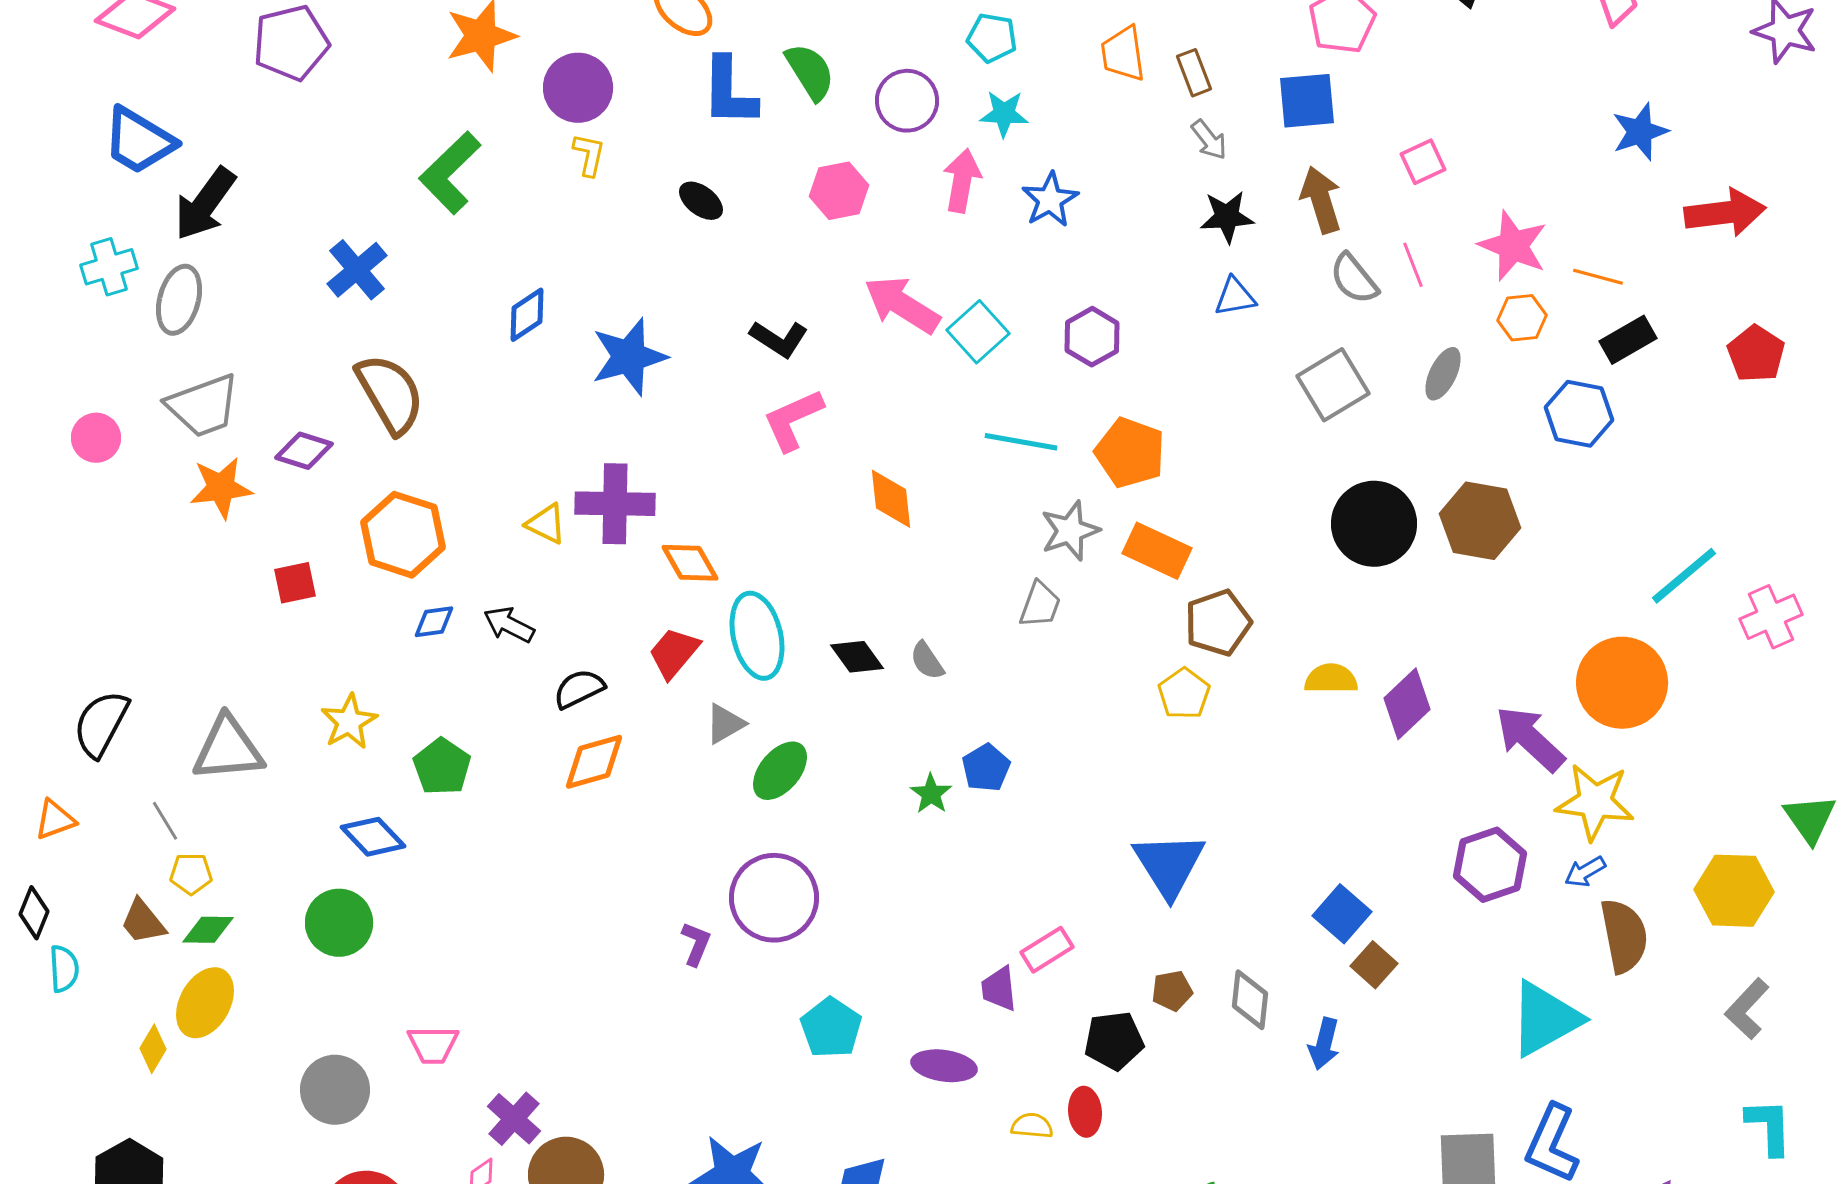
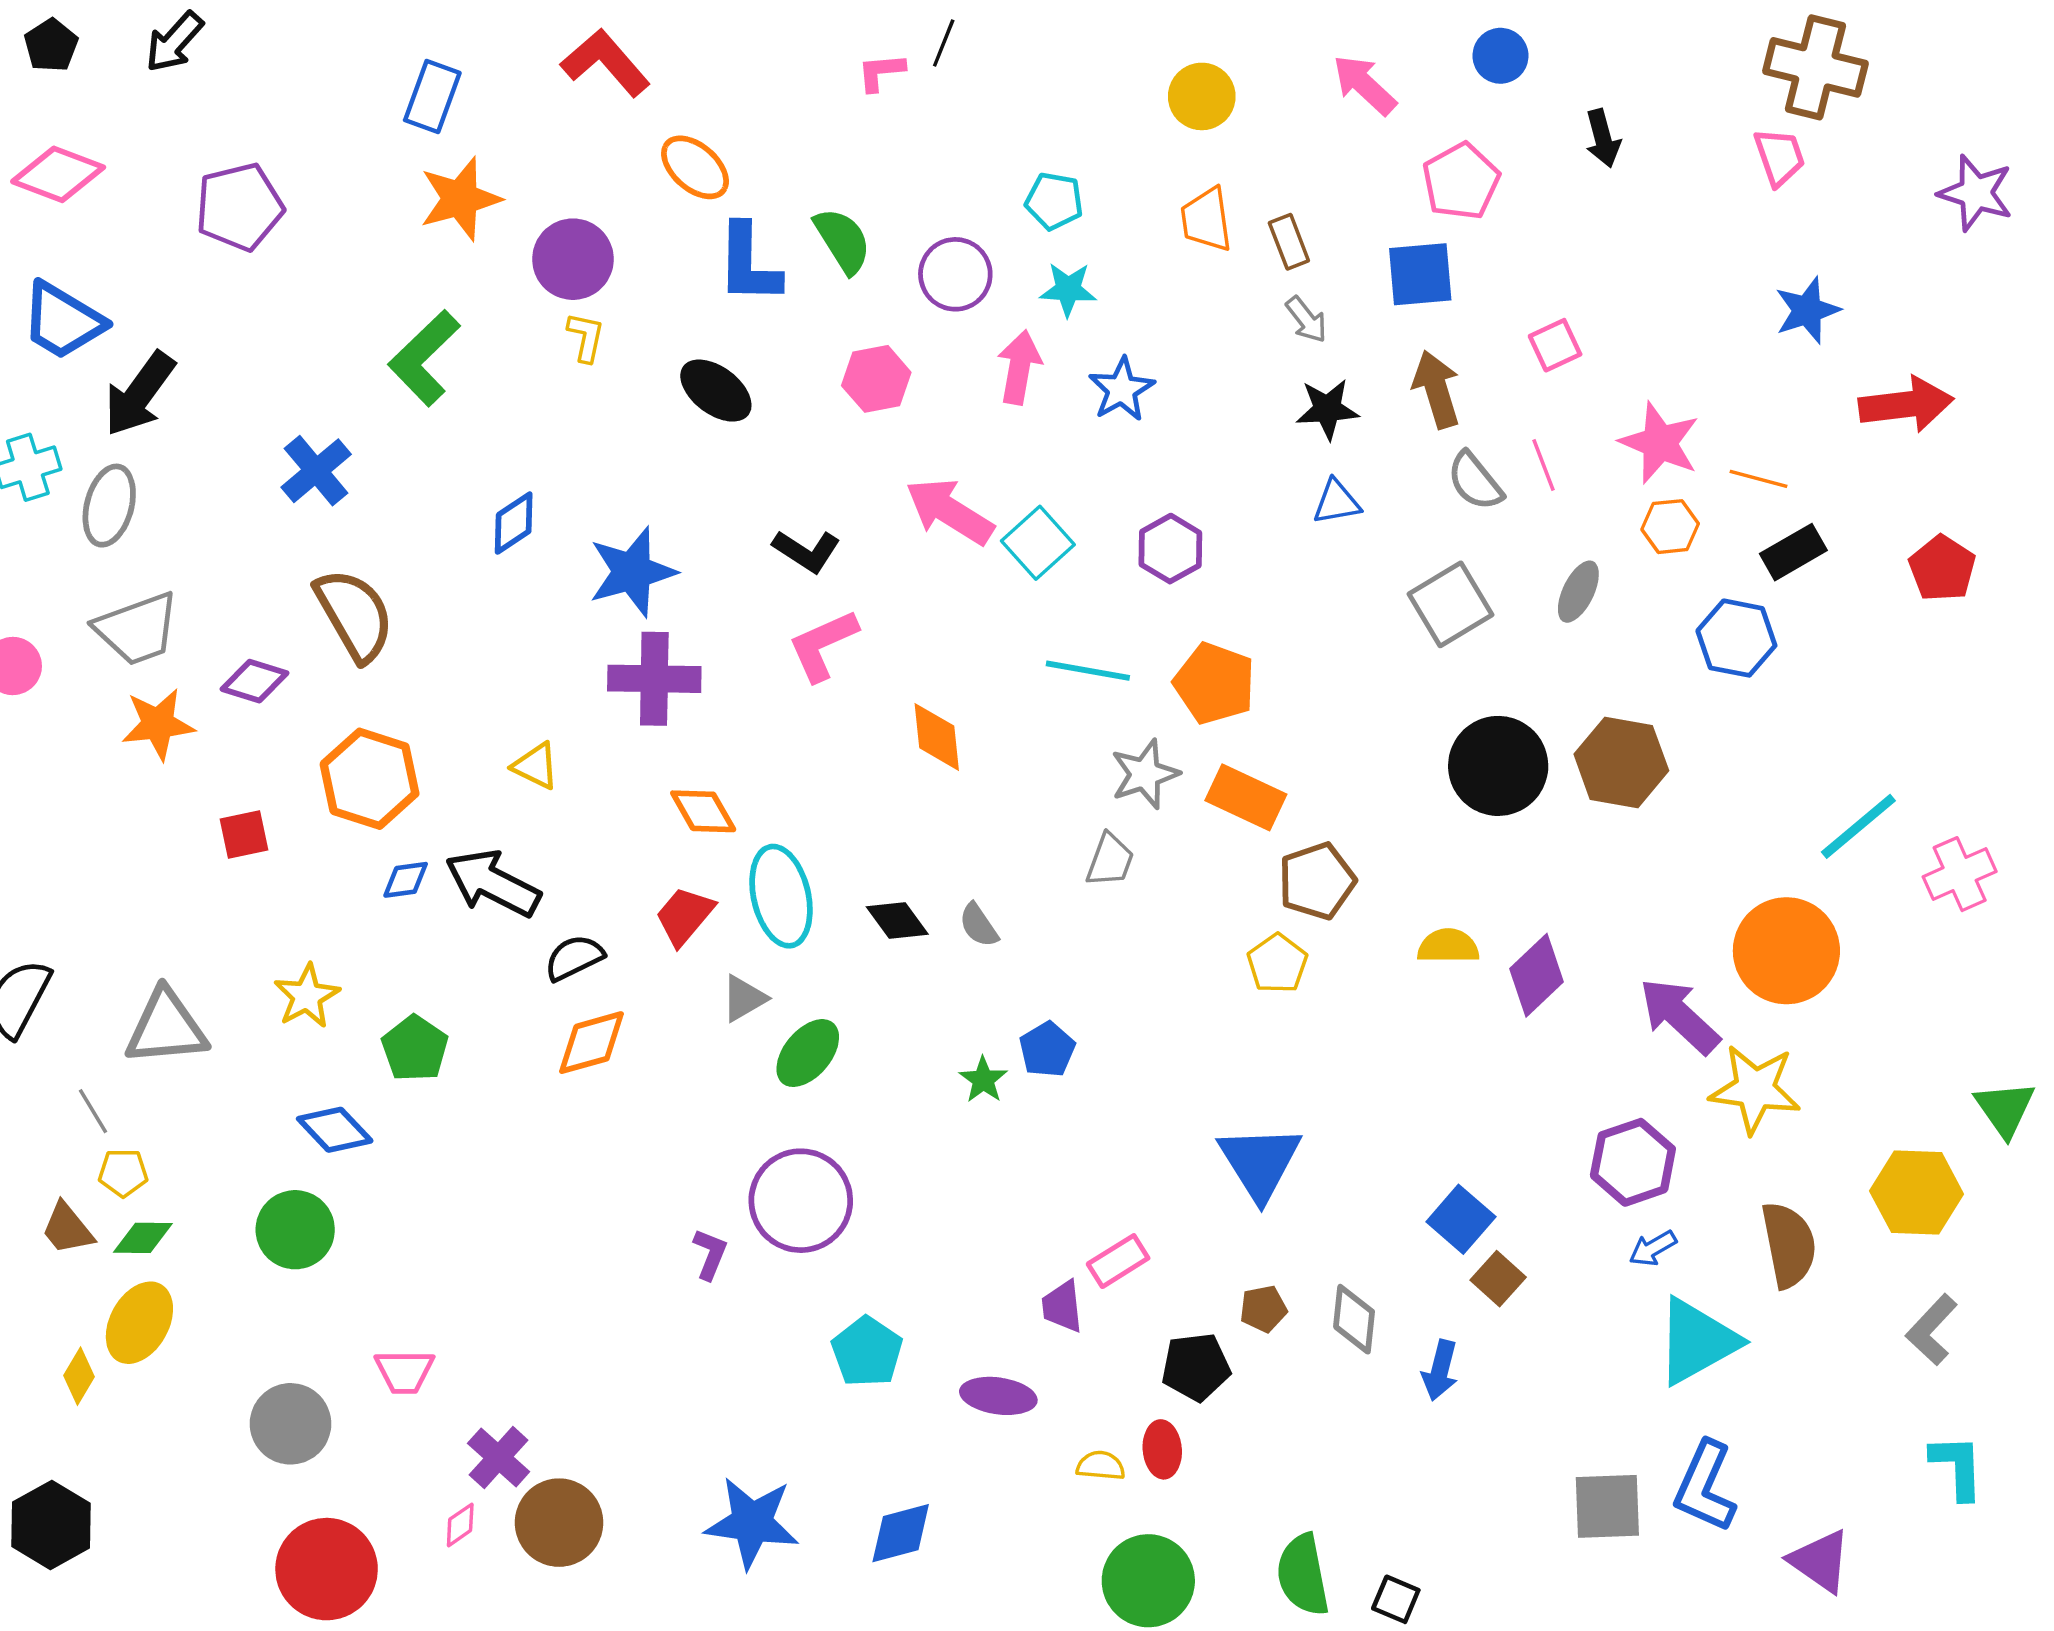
black ellipse: (701, 201) -> (716, 391), size x1.4
purple cross: (615, 504) -> (654, 679), moved
black arrow: (509, 625) -> (493, 883), size x1.6
blue arrow: (1585, 872) -> (1653, 1248), moved

